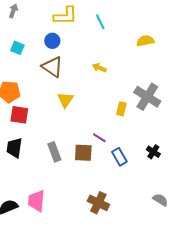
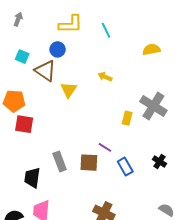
brown triangle: (52, 67) -> (45, 71), moved
yellow triangle: (65, 100) -> (69, 90), moved
black trapezoid: (14, 148) -> (32, 178), moved

